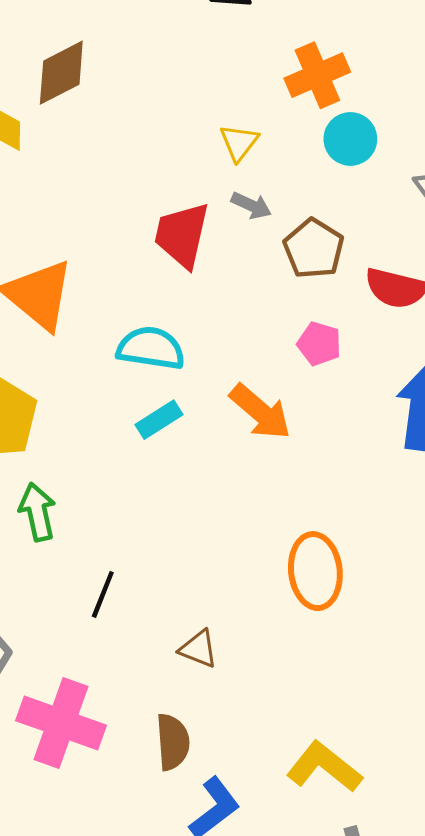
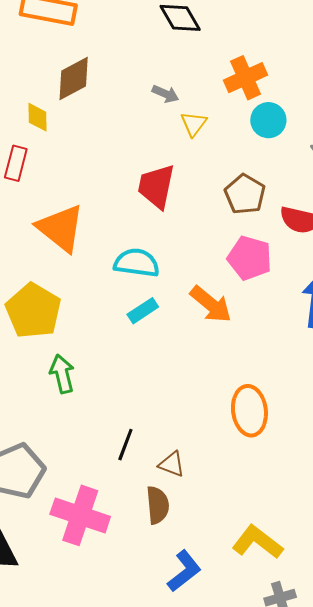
gray arrow: (251, 205) -> (166, 94), moved
pink pentagon: (319, 344) -> (250, 258), size x1.5
black line: (103, 594) -> (125, 445), moved
brown semicircle: (173, 742) -> (158, 505), moved

